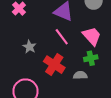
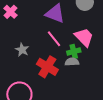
green cross: (91, 58) -> (74, 52), moved
gray semicircle: (80, 75) -> (72, 62), moved

